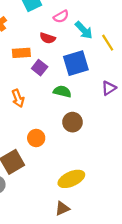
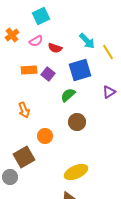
pink semicircle: (61, 17) -> (36, 41), moved
orange rectangle: (21, 53) -> (29, 70), moved
green semicircle: (62, 91) -> (68, 95), turned -56
orange arrow: (18, 98) -> (24, 110), moved

